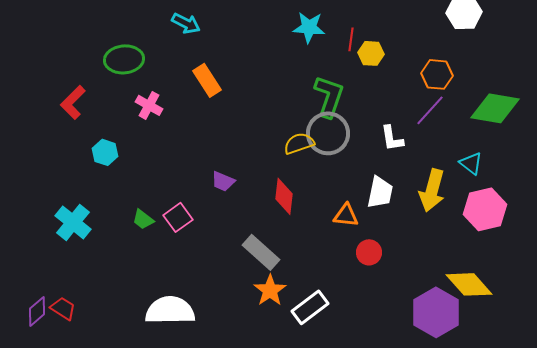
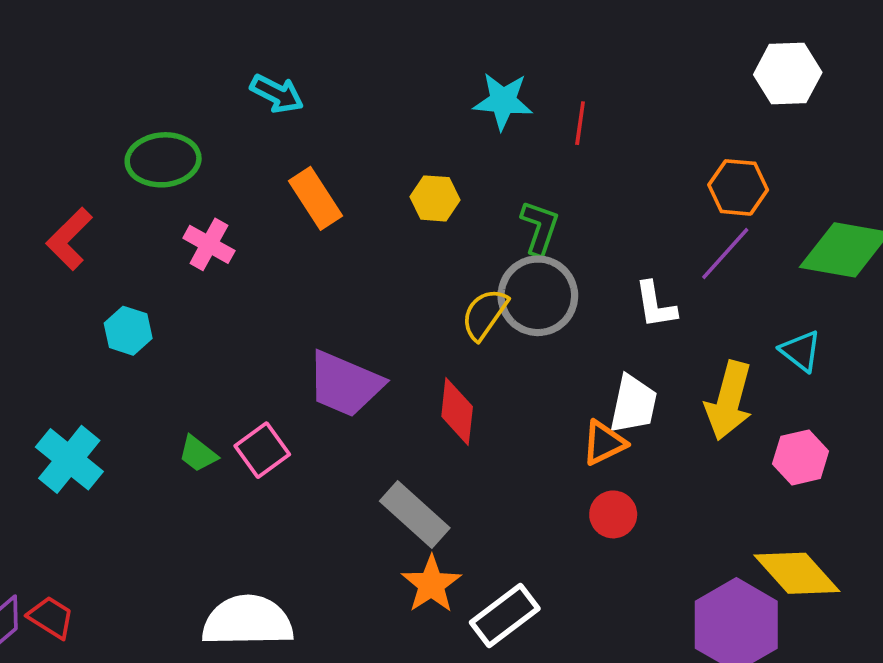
yellow hexagon: (371, 53) -> (435, 198), moved
green L-shape: (329, 96) -> (540, 228), size x0.7
yellow semicircle: (299, 143) -> (485, 314), turned -36
purple trapezoid: (223, 181) -> (345, 384), size x1.8
pink hexagon: (485, 209) -> (801, 457), moved, size x0.7
orange triangle: (346, 215) -> (604, 443), moved, turned -32

